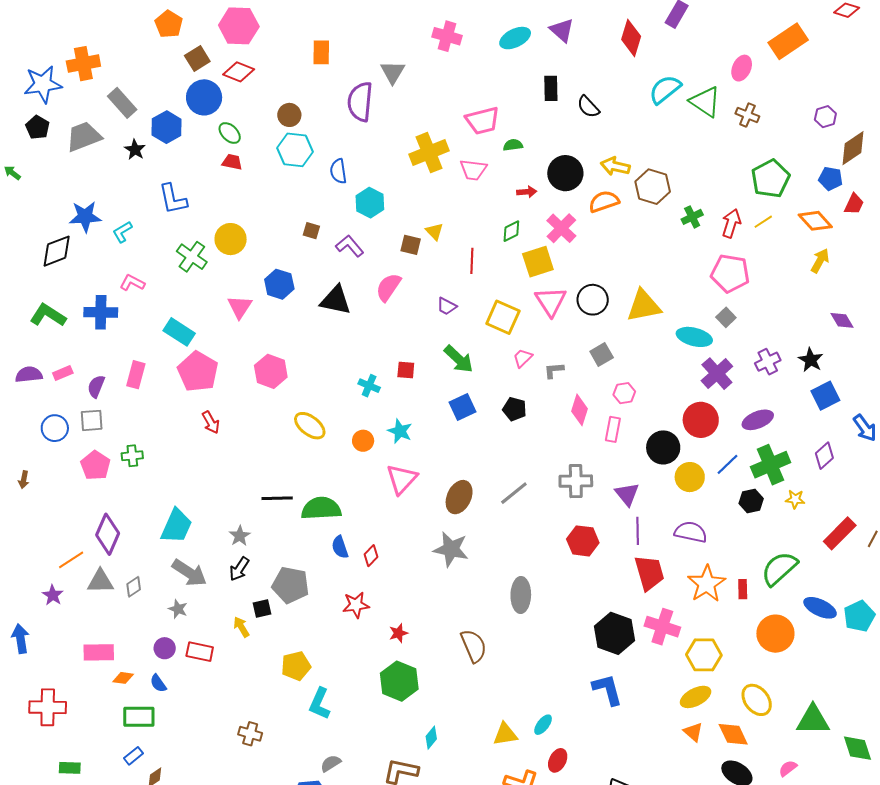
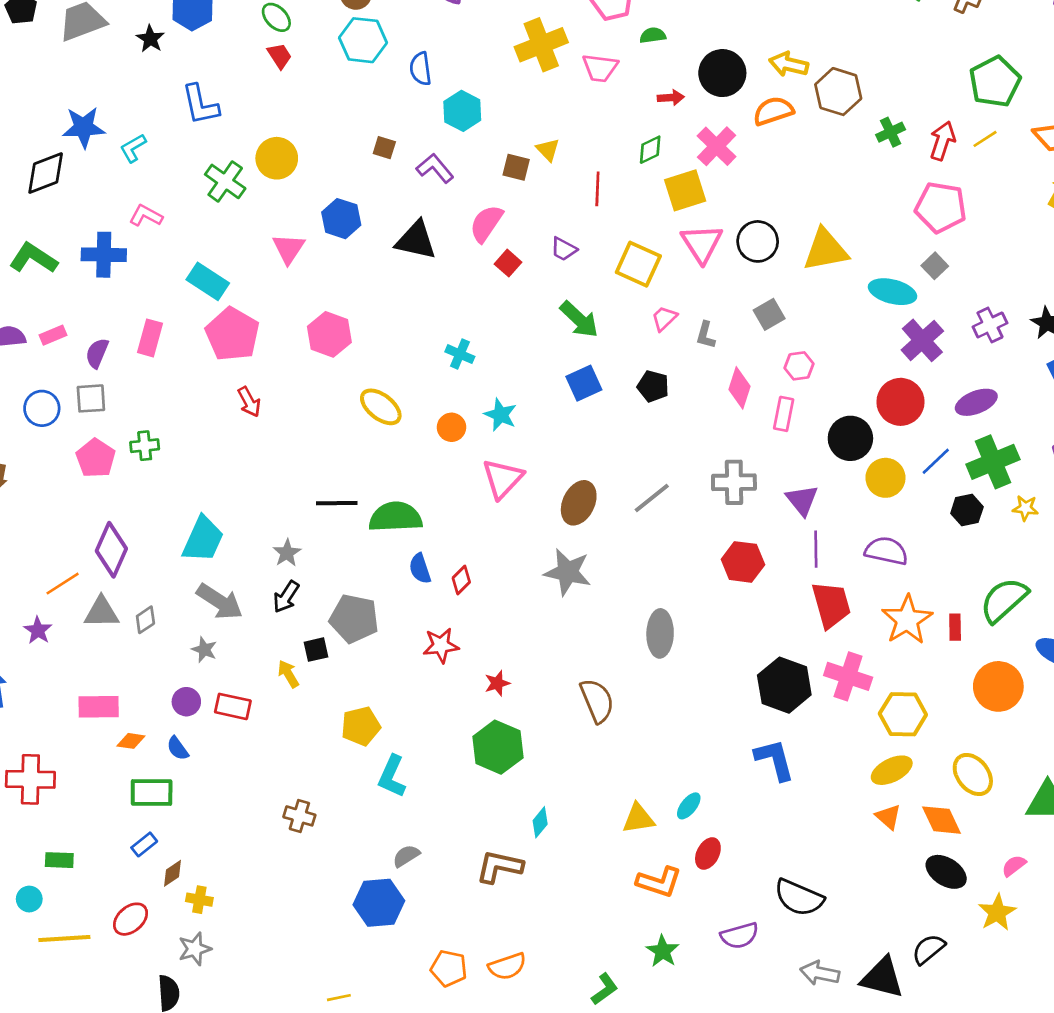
red trapezoid: (232, 162) -> (279, 56), turned 45
red square: (406, 370) -> (508, 263), moved, turned 36
gray L-shape: (554, 370) -> (706, 335), turned -70

